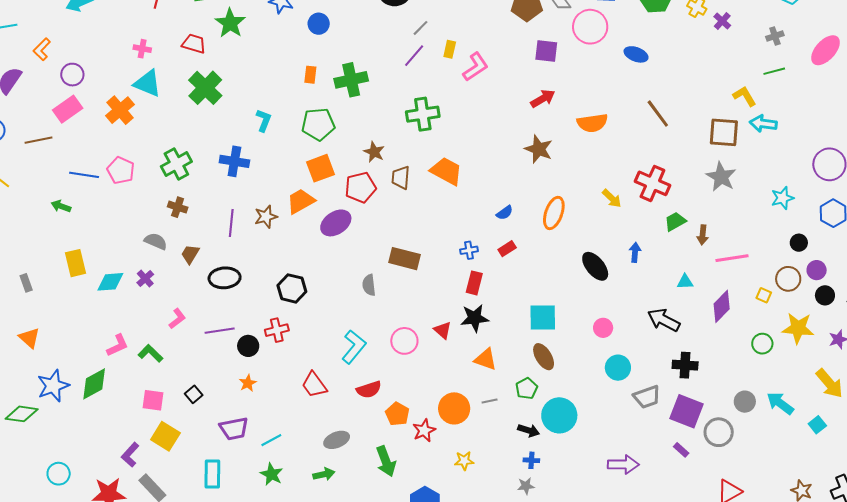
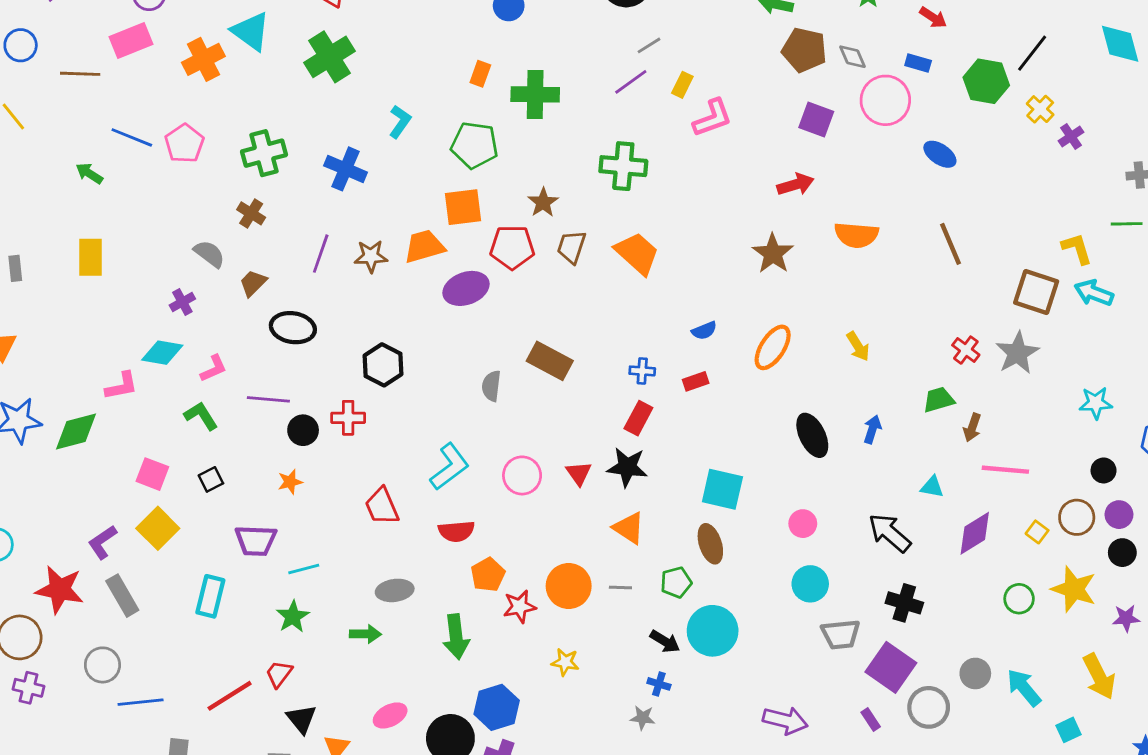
red cross: (652, 183) -> (966, 350), moved, size x0.6
cyan diamond: (110, 282) -> (162, 353), moved
green L-shape: (150, 353) -> (201, 416), moved

